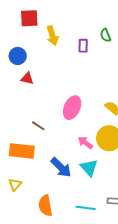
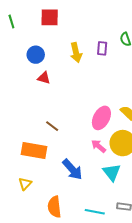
yellow arrow: (52, 36) -> (76, 52), moved
pink ellipse: (72, 108) -> (101, 118), moved
cyan triangle: (89, 168) -> (112, 172), moved

